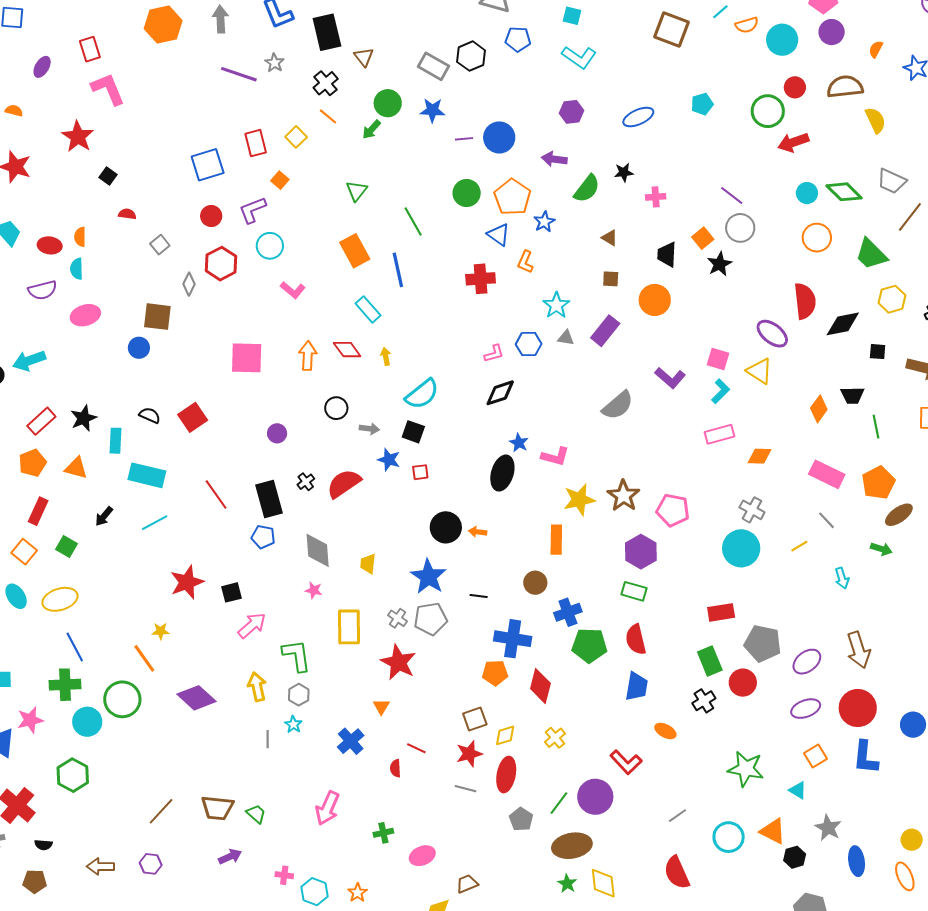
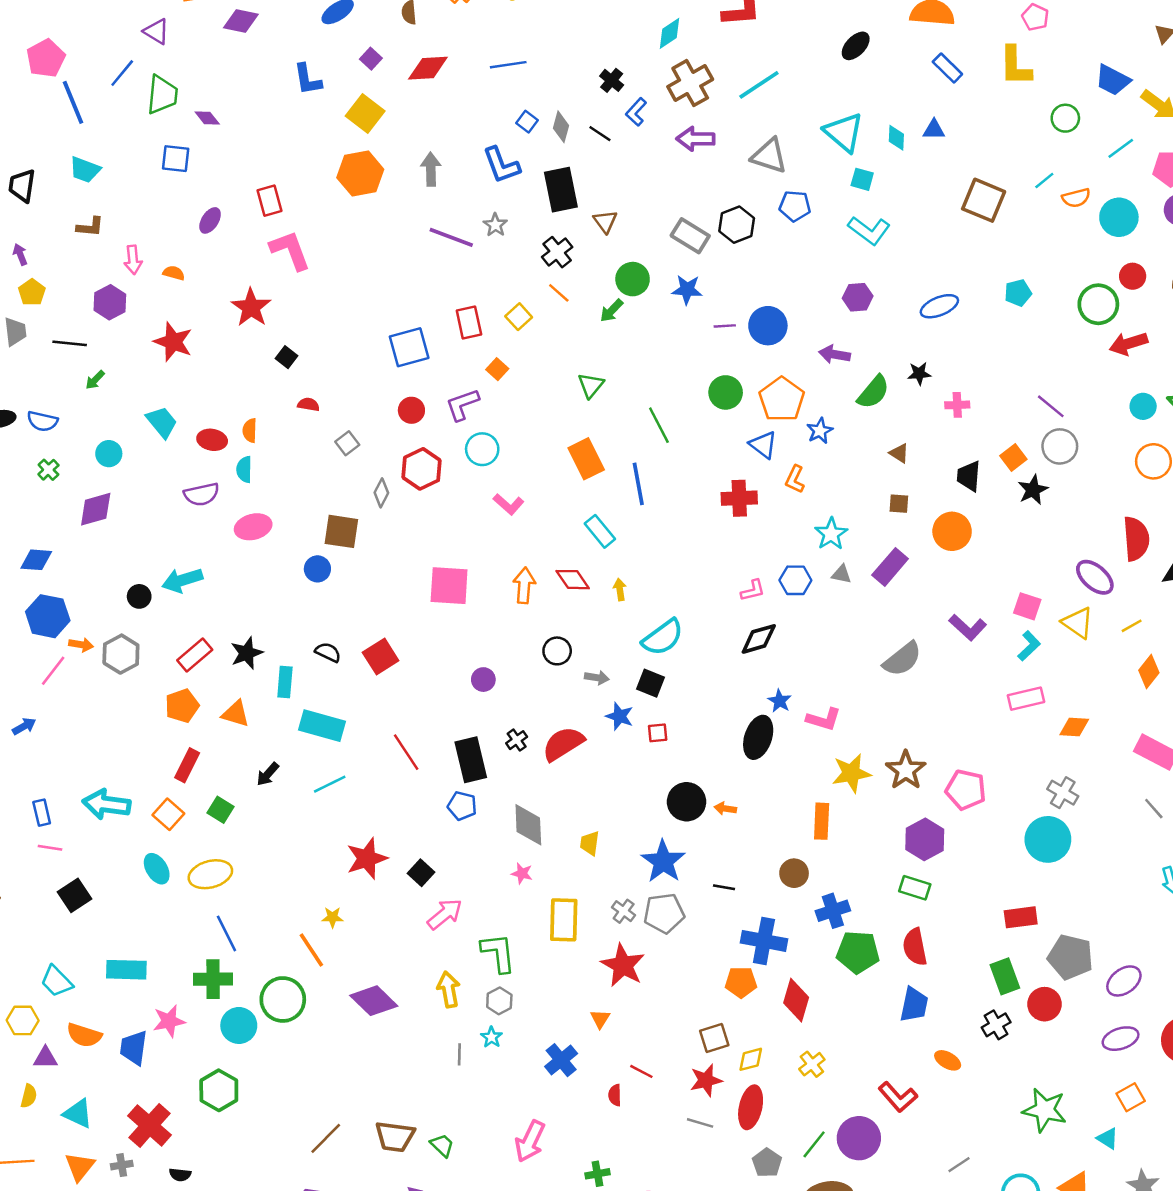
yellow line: (799, 546) -> (1132, 626), moved
black square: (231, 592) -> (421, 873), turned -35

